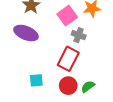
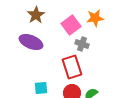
red rectangle: (68, 59) -> (72, 67), turned -45

